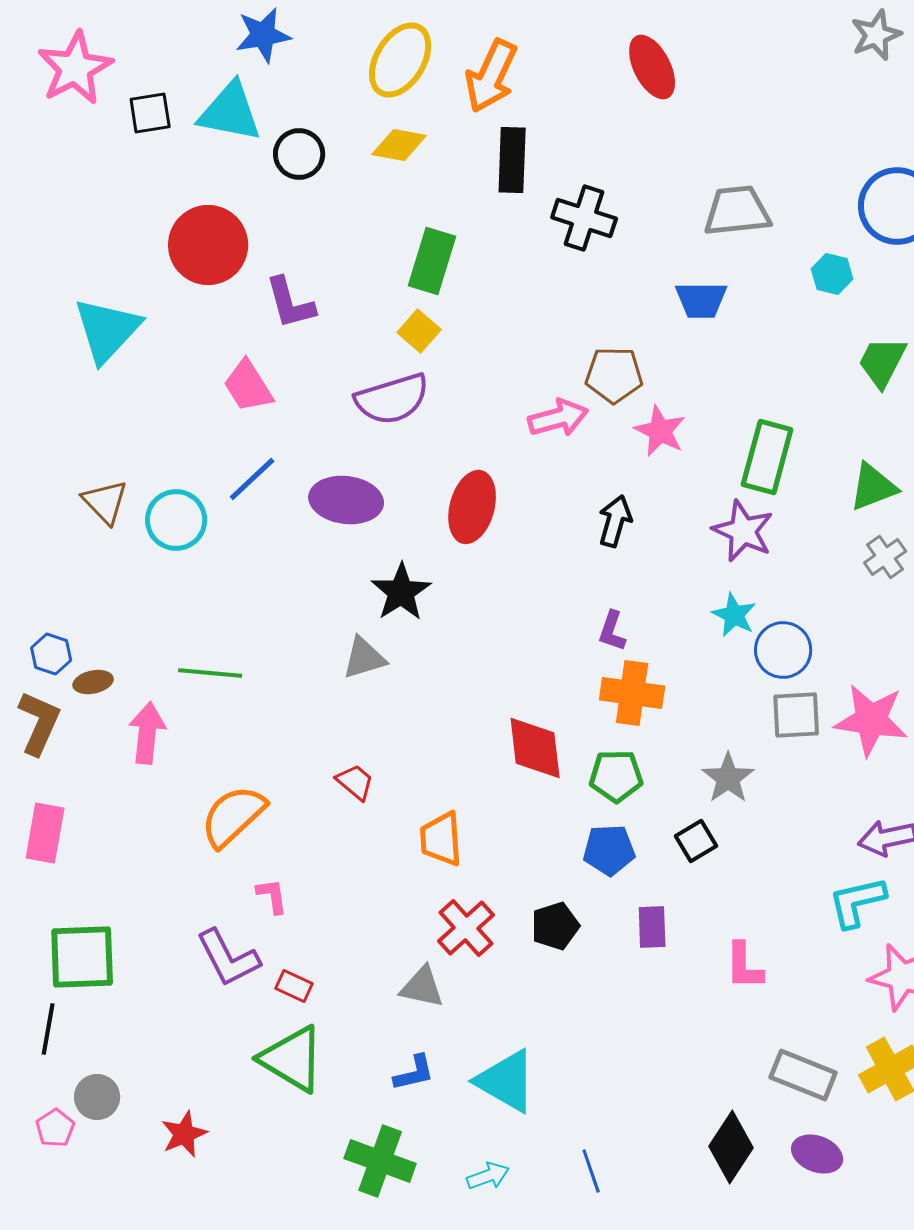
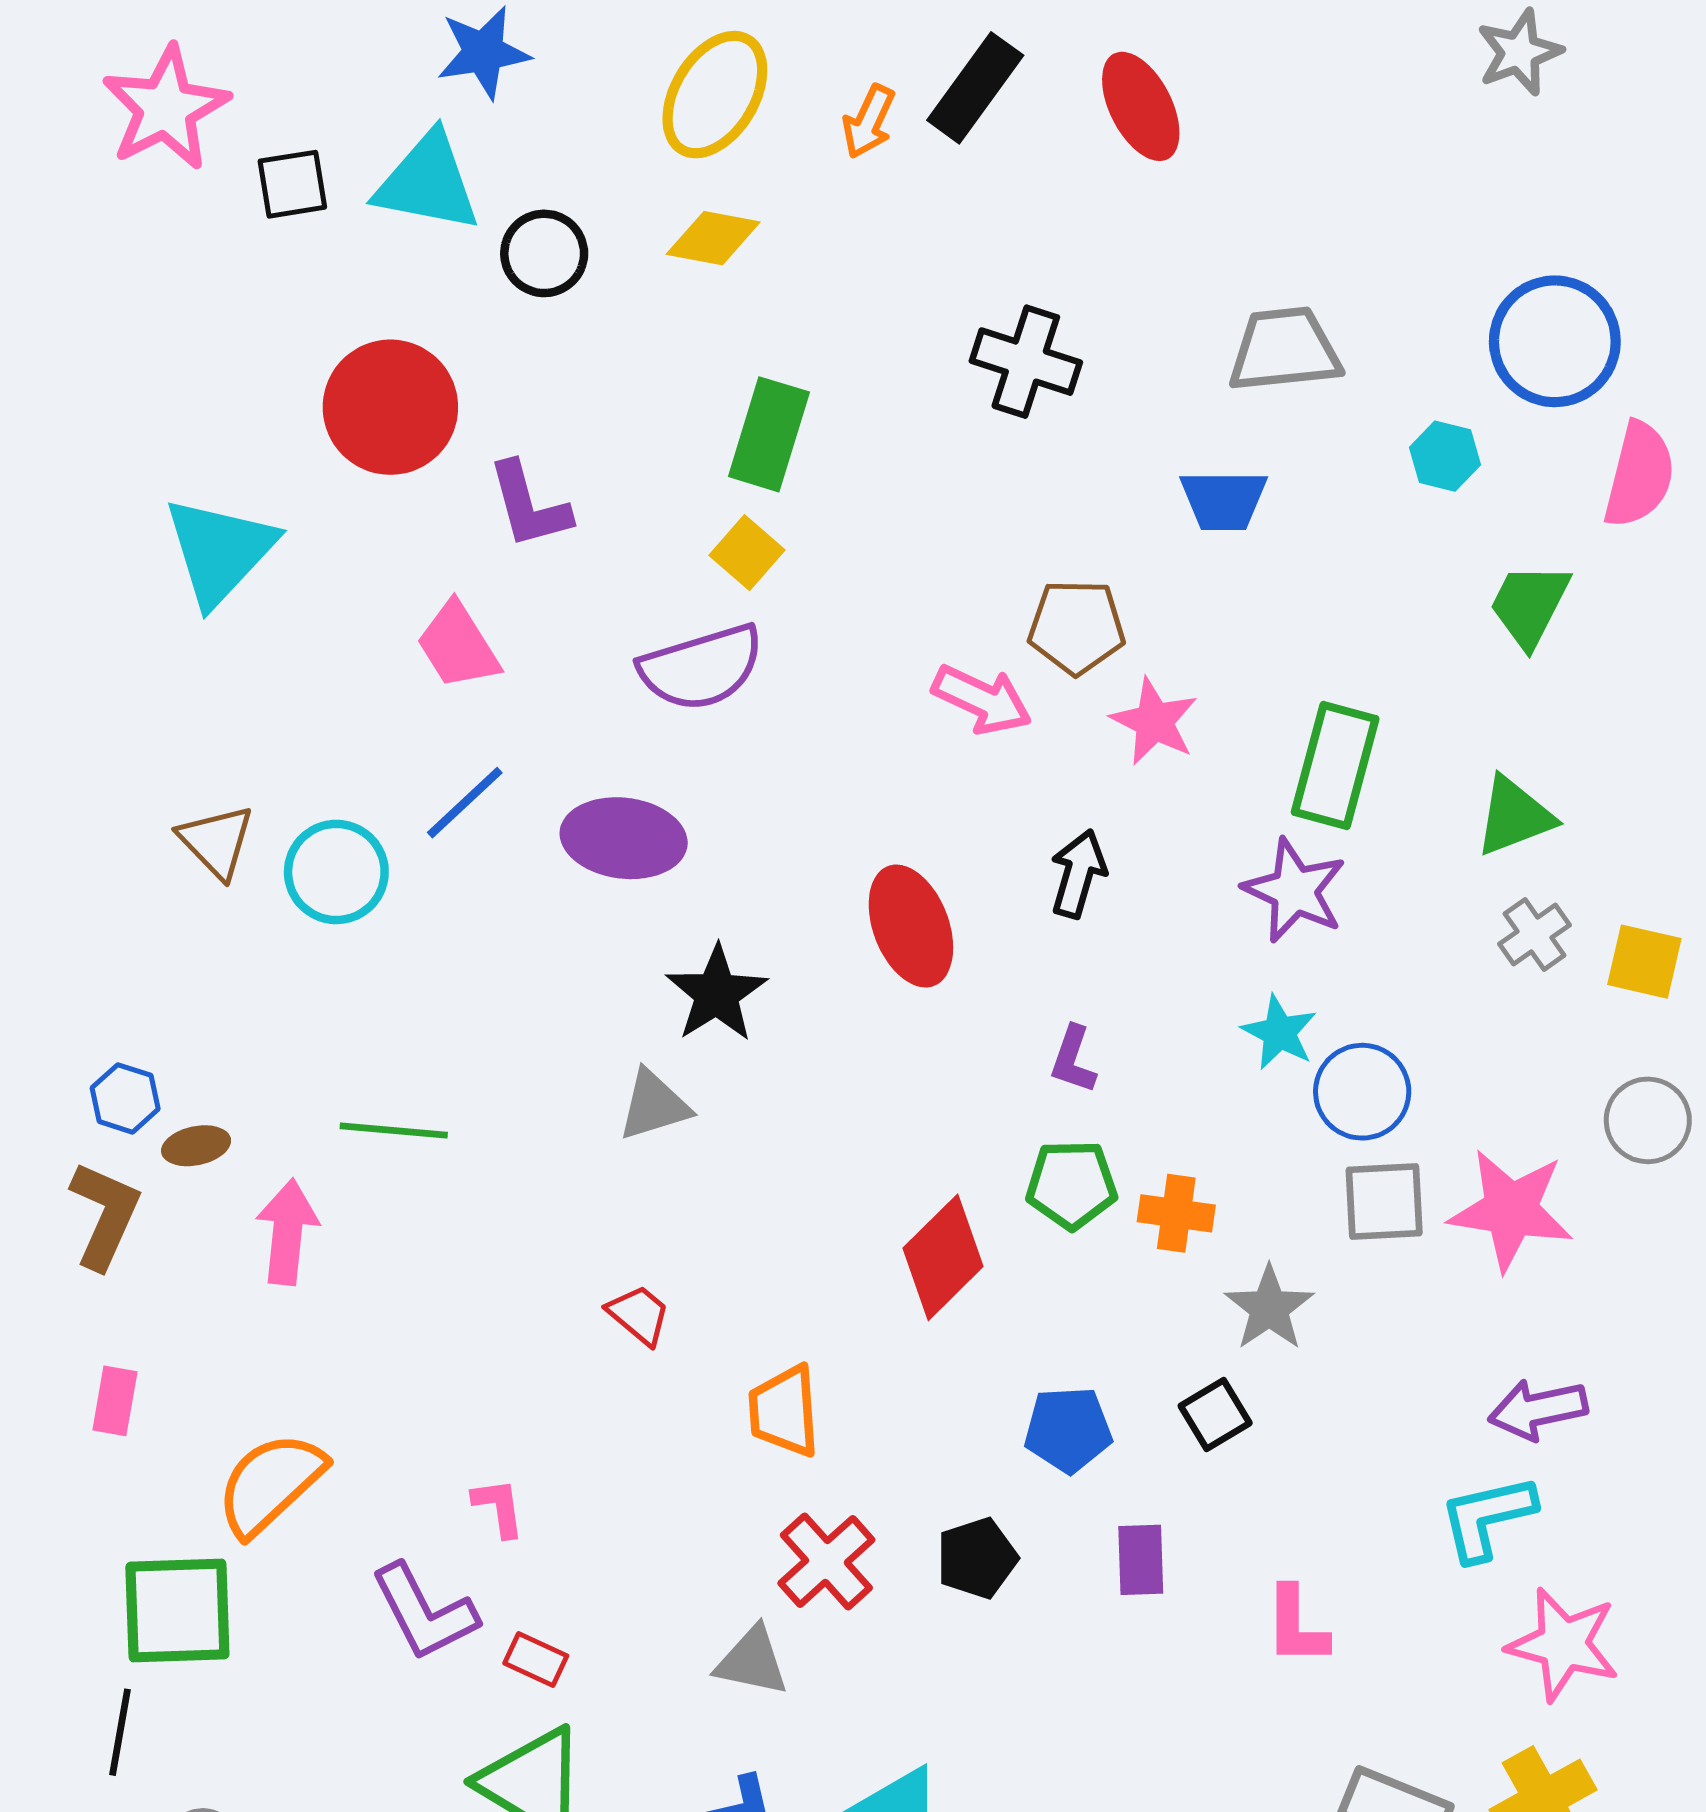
orange arrow: (491, 76) -> (869, 122), size x0.6
black rectangle: (512, 160) -> (975, 88), moved, turned 34
pink arrow: (558, 418) -> (982, 700), turned 40
red ellipse: (472, 507) -> (911, 926), moved, turned -36
orange cross: (632, 693) -> (1176, 1213), moved, size x0.7
red diamond: (535, 748) -> (943, 1257), turned 52
green pentagon: (616, 776) -> (1071, 1185), moved
orange semicircle: (233, 816) -> (270, 1484), moved
pink rectangle: (45, 833) -> (115, 1401), size x0.7

